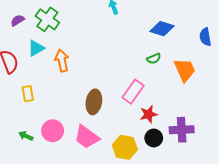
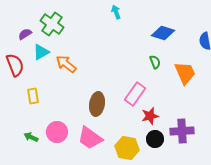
purple semicircle: (18, 20) -> (25, 34), moved
green semicircle: (154, 59) -> (155, 62), turned -88
orange arrow: (62, 61) -> (66, 64), turned -40

